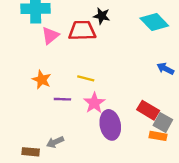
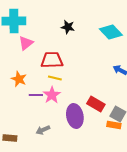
red trapezoid: (82, 31) -> (52, 60), moved
pink star: (94, 103) -> (52, 95), moved
red rectangle: (148, 110) -> (96, 104), moved
gray arrow: (55, 142) -> (43, 130), moved

